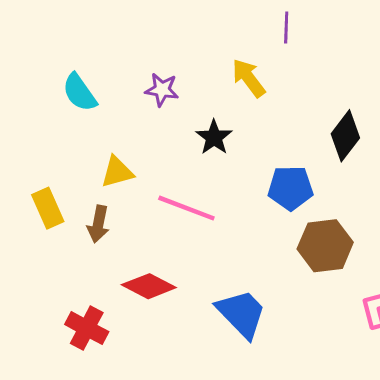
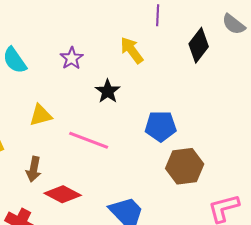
purple star: (162, 90) -> (72, 58), turned 30
black diamond: (345, 136) -> (199, 45), moved
brown arrow: (98, 224) -> (34, 169), moved

